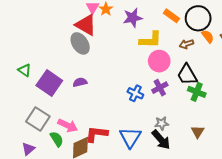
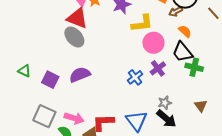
orange semicircle: (208, 36) -> (185, 31), moved
brown arrow: (186, 44) -> (176, 12), moved
purple semicircle: (80, 82) -> (80, 75), size x1.5
purple square: (49, 83) -> (50, 80), size x0.7
blue cross: (135, 93) -> (135, 77), turned 35

